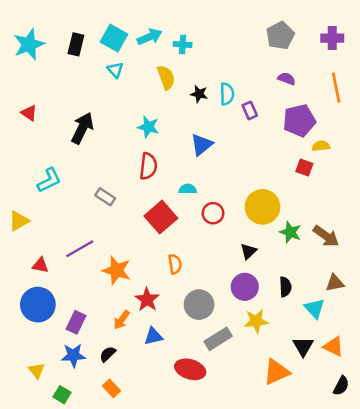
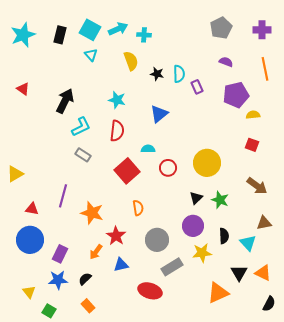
red square: (304, 168) -> (252, 145), moved
cyan L-shape: (49, 180) -> (81, 127), moved
green star: (290, 232) -> (220, 200), moved
purple line: (80, 249) -> (63, 196), turned -45
black semicircle: (285, 287) -> (224, 236), moved

